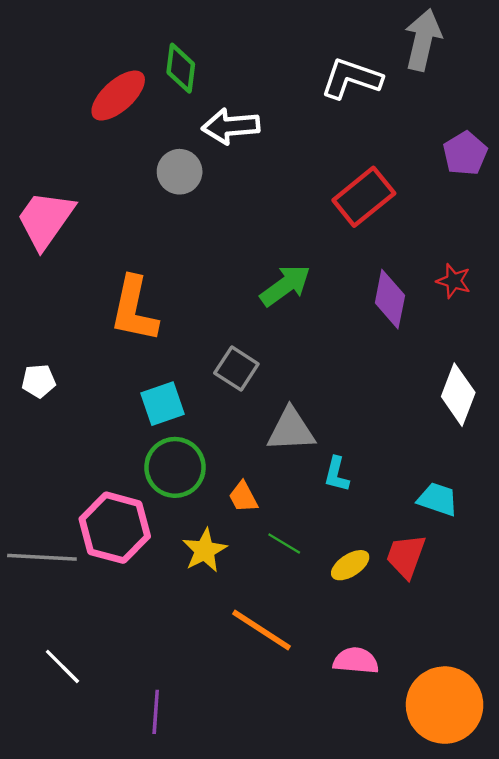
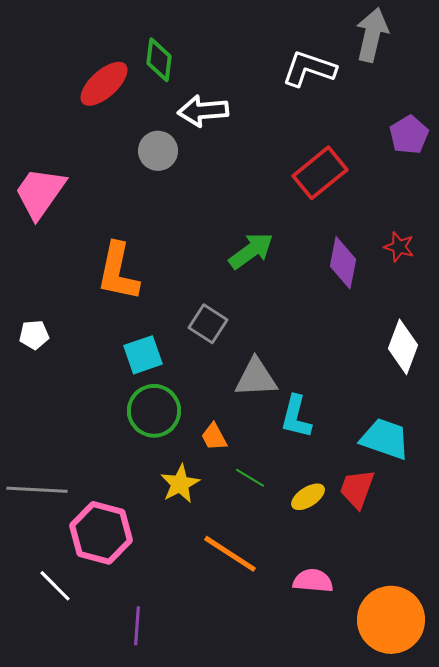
cyan L-shape: (336, 474) -> (296, 417), size x1.4
cyan trapezoid: (438, 499) -> (385, 439), size x1.4
pink hexagon: (115, 528) -> (101, 533), moved

